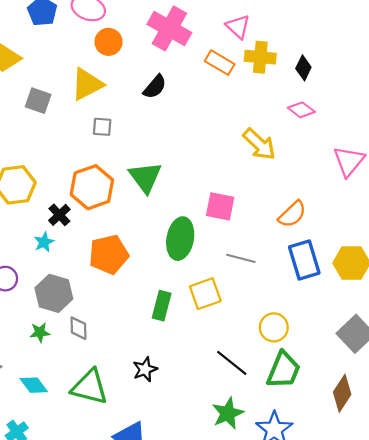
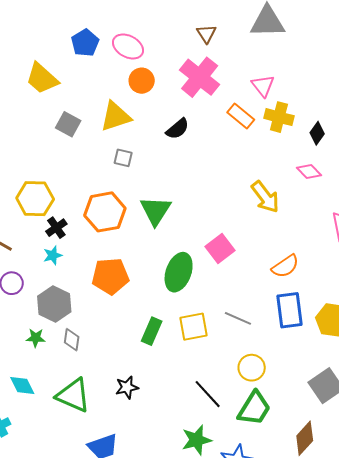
pink square: (220, 206) -> (220, 248), turned 32
black cross: (59, 215) -> (56, 228), moved
gray line: (241, 258) -> (238, 318), moved

